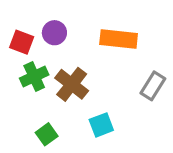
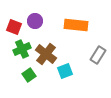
cyan square: (101, 125) -> (65, 71), moved
green square: (47, 134) -> (29, 75), moved

